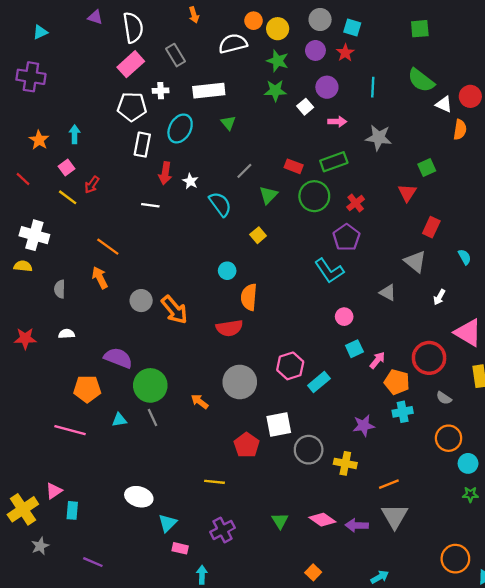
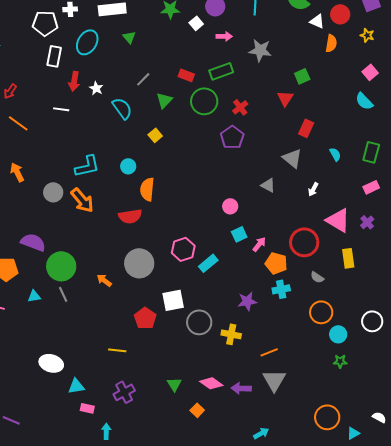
orange line: (108, 247) -> (18, 123), moved
cyan L-shape: (329, 271) -> (87, 166), moved, turned -68
cyan triangle: (167, 523) -> (76, 386), turned 36
orange square: (313, 572) -> (197, 410), moved

